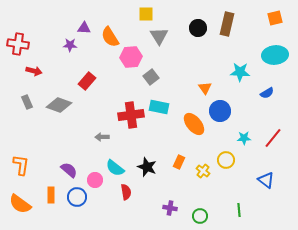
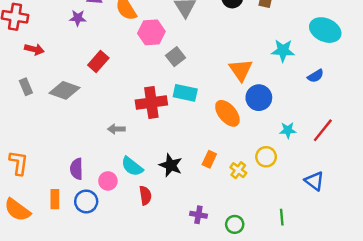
cyan ellipse: (275, 55) -> (325, 30), turned 30
orange triangle: (205, 88) -> (241, 70), size x1.5
purple semicircle: (69, 170) -> (77, 169), turned -132

